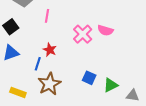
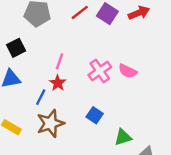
pink line: (47, 16) -> (60, 61), moved
blue square: (89, 78) -> (95, 115), moved

